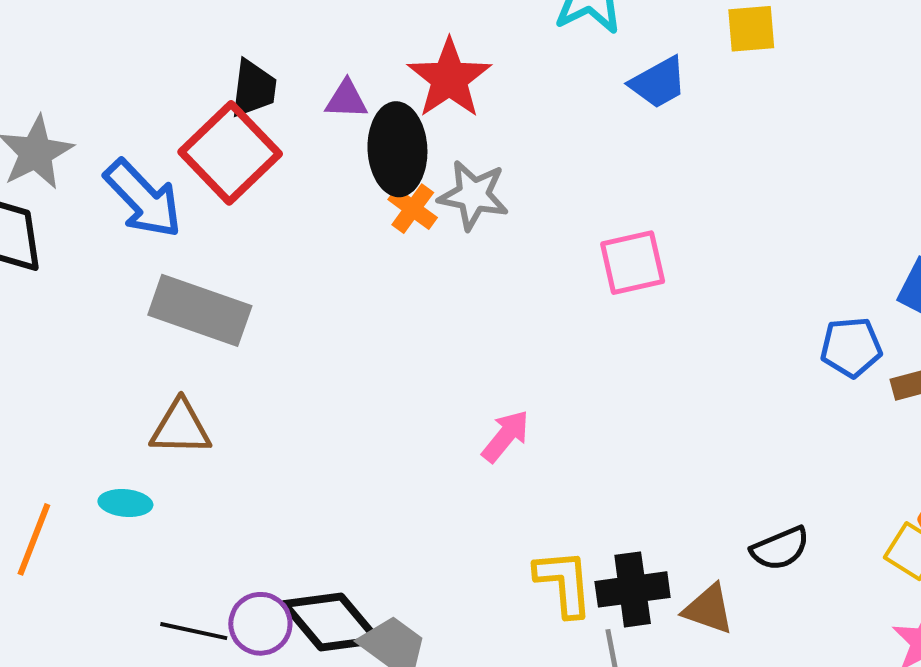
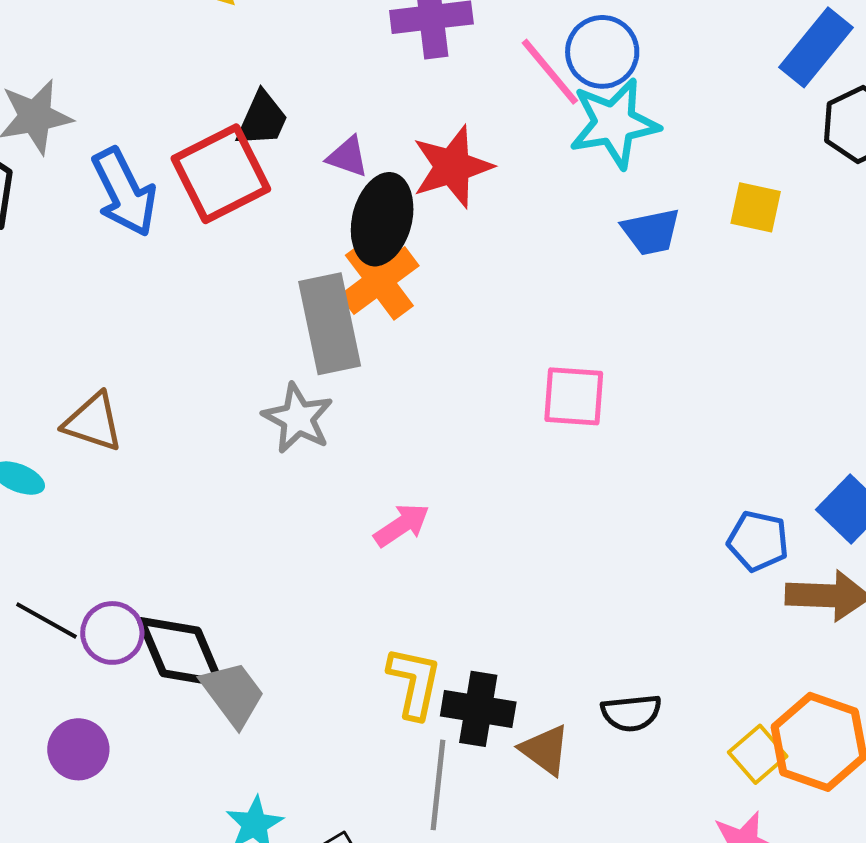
gray star: (473, 195) -> (298, 418), moved
orange cross: (413, 209) -> (379, 280), size x1.6
gray rectangle: (200, 310) -> (330, 324), moved, turned 42

